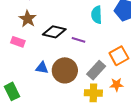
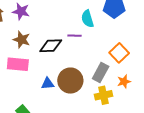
purple line: (79, 40) -> (75, 36), moved
pink rectangle: (18, 42) -> (18, 64), size x1.5

